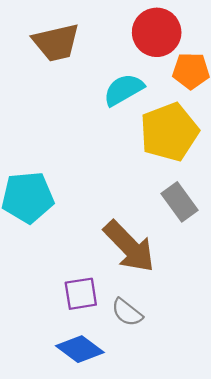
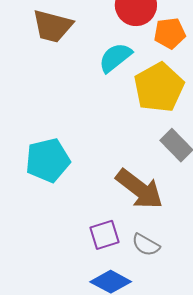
brown trapezoid: (56, 42) -> (52, 26), turned 36

